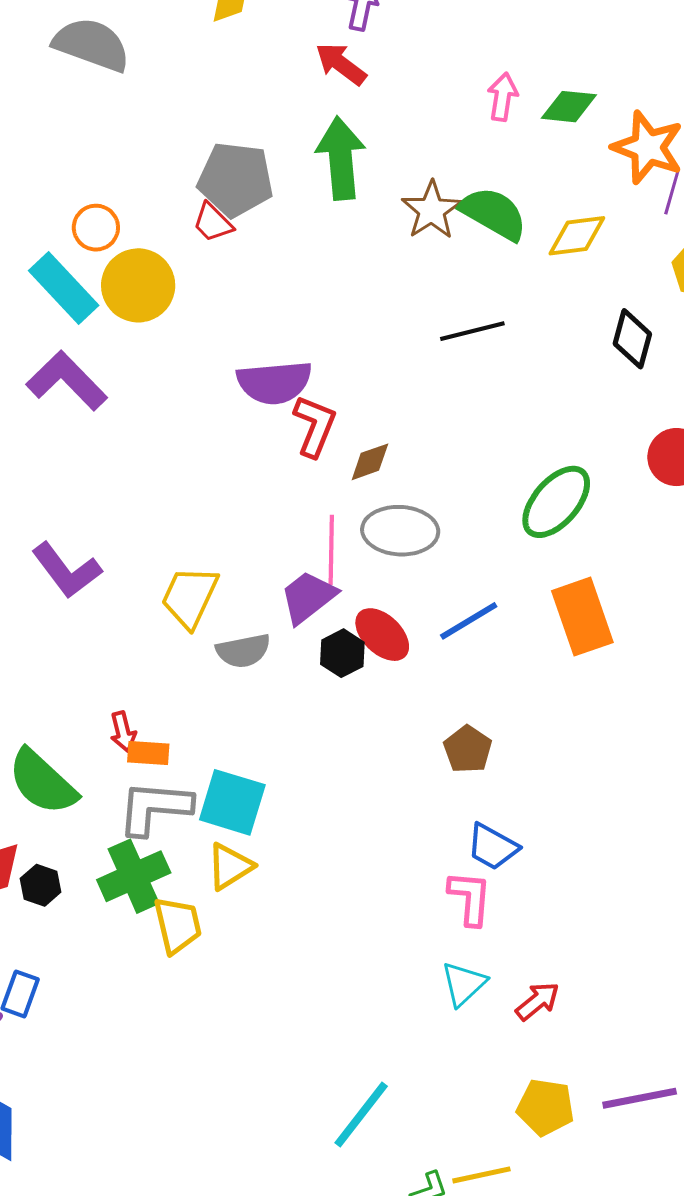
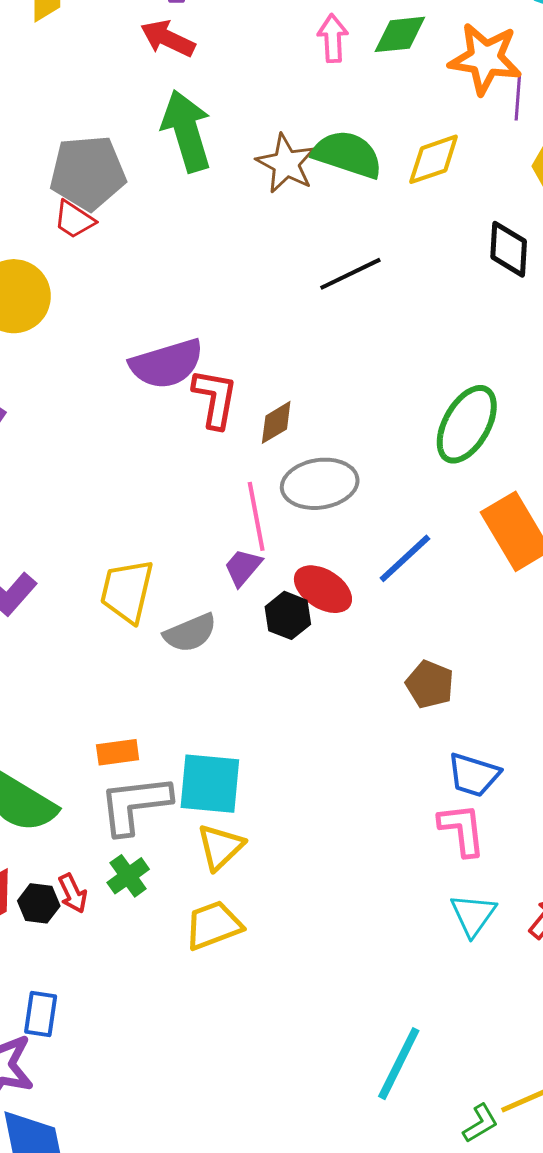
purple trapezoid: (308, 597) -> (243, 567), size x0.7
red arrow: (123, 732) -> (73, 893), moved
green cross: (134, 876) -> (128, 876), size x0.6
yellow trapezoid: (178, 925) -> (213, 925), moved, turned -86

